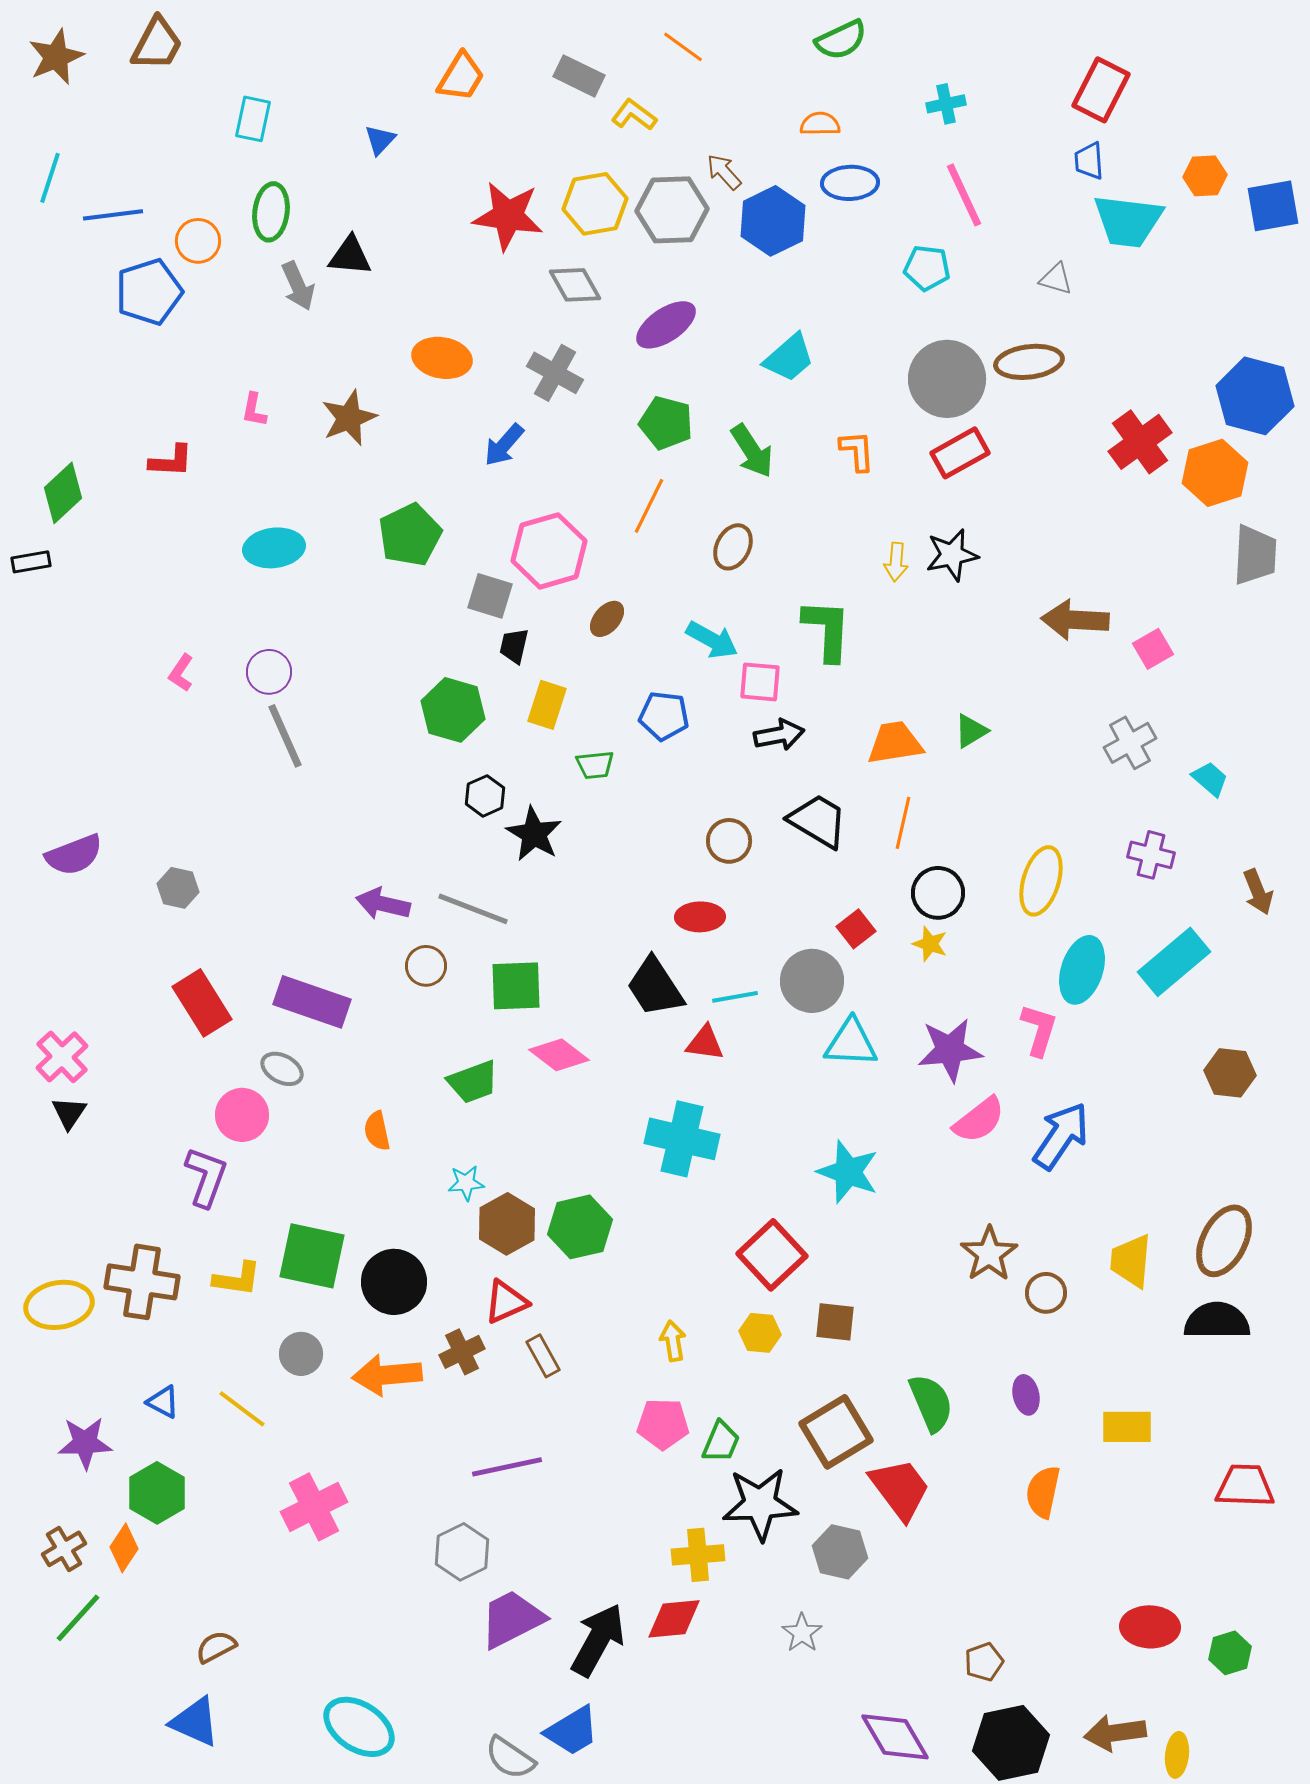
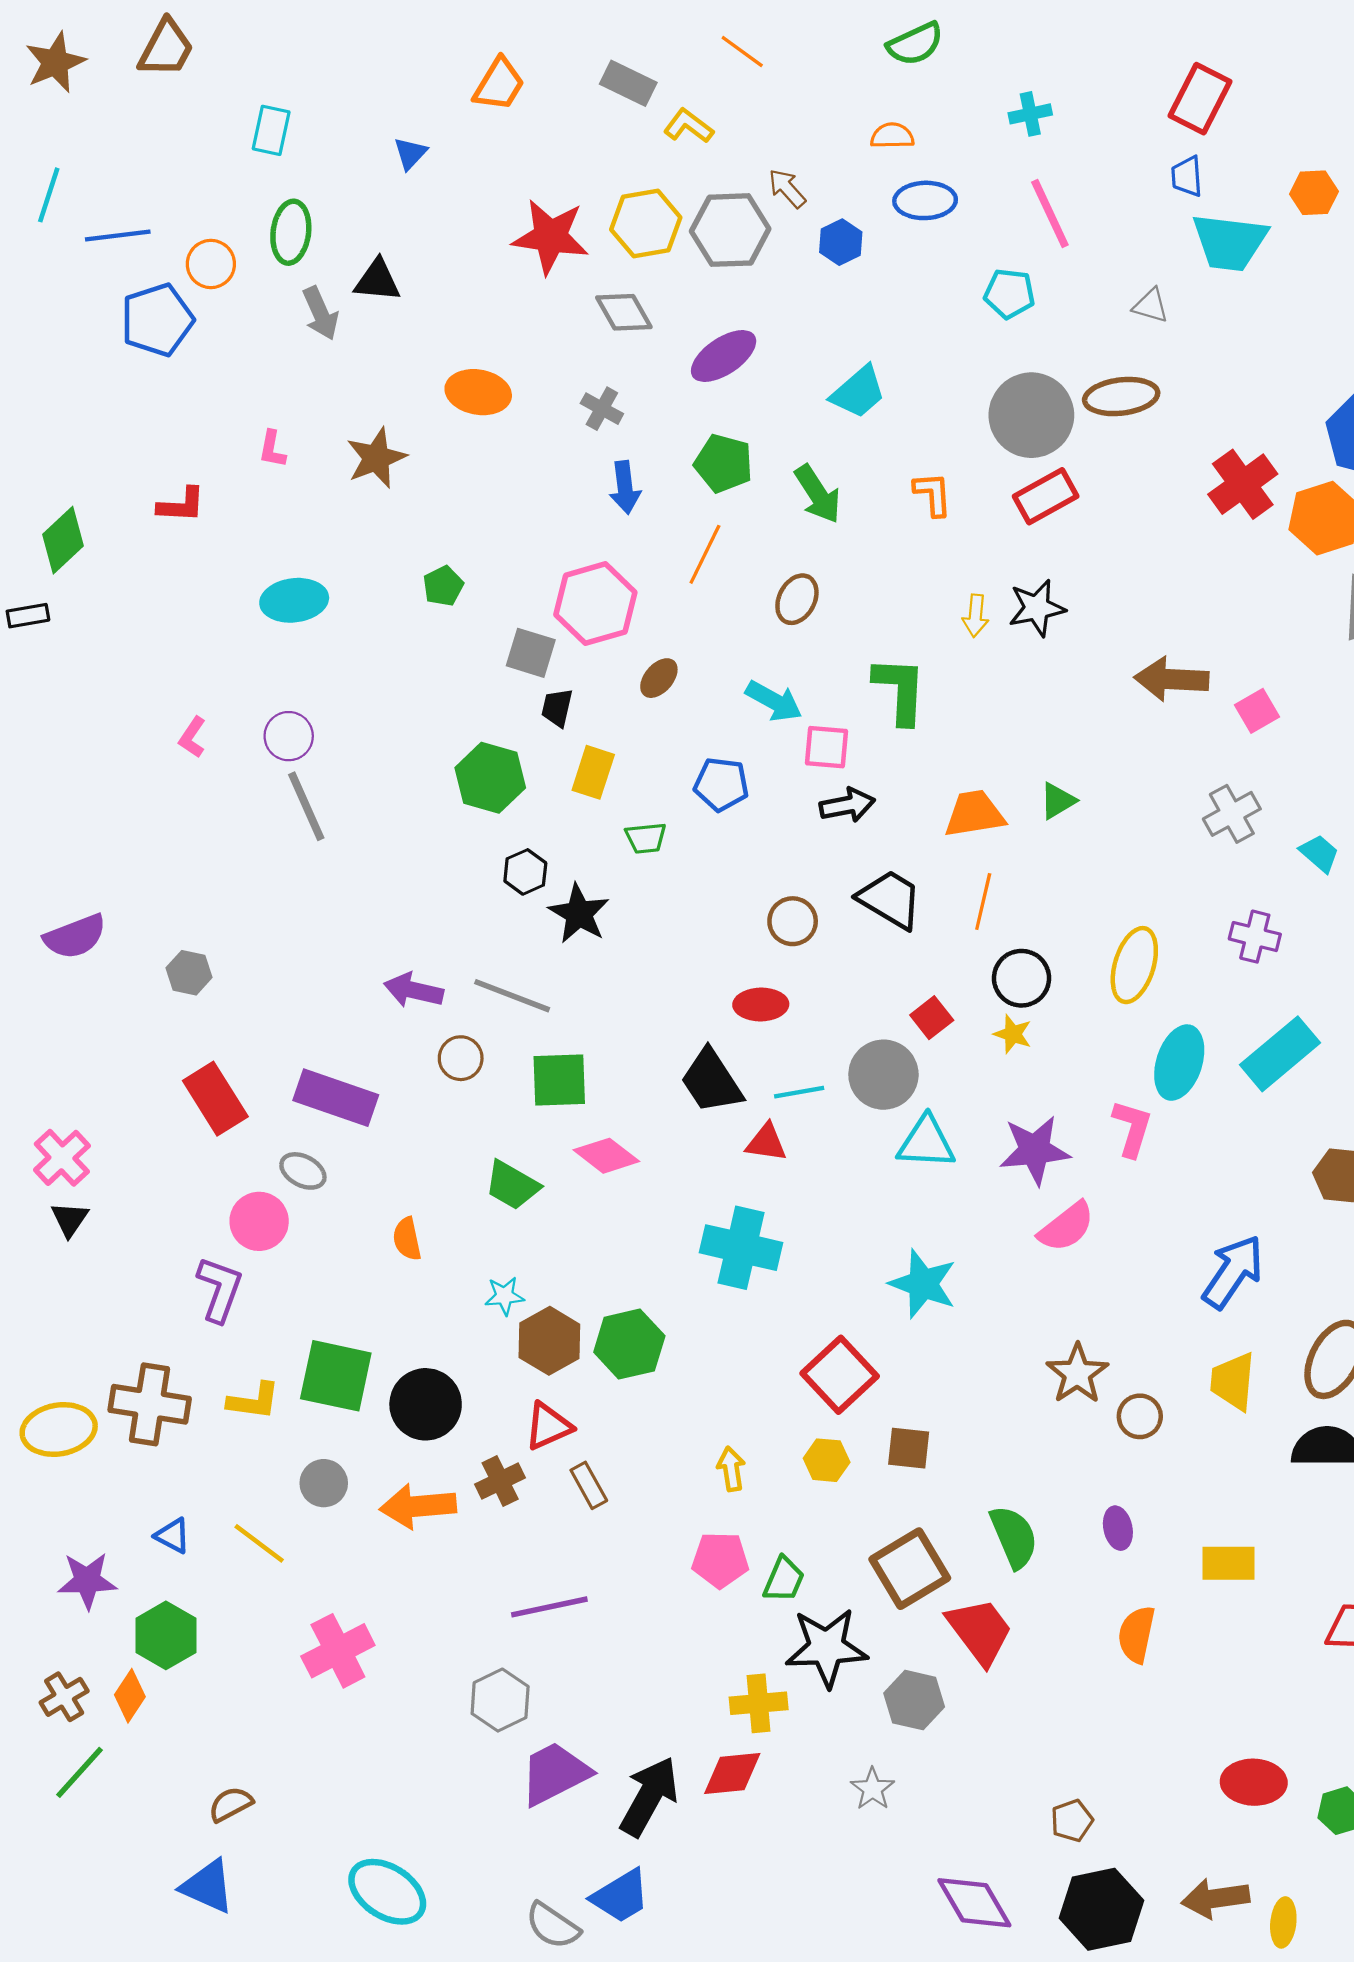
blue hexagon: (773, 221) -> (841, 242), size x0.6
gray cross: (555, 373) -> (602, 409), size x0.7
blue arrow: (504, 445) -> (625, 487), moved, turned -48
green pentagon: (410, 535) -> (443, 586), size x0.6
green trapezoid: (473, 1082) -> (512, 1185), turned 50
blue arrow: (1061, 1136) -> (1233, 1272), moved

